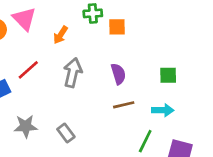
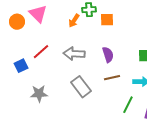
orange arrow: (61, 35) -> (74, 21), moved
gray arrow: (73, 73) -> (74, 54), turned -100
gray rectangle: (66, 133) -> (81, 87), moved, size x1.5

